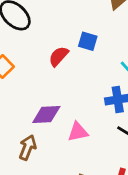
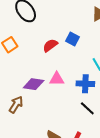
pink triangle: (78, 132) -> (57, 79), moved

